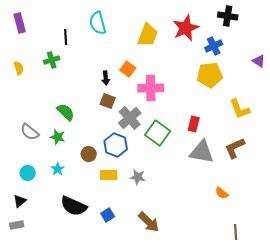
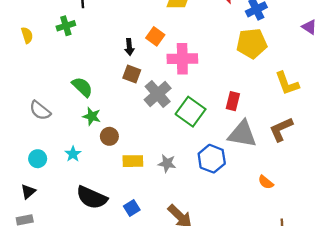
green star: (58, 137) -> (92, 116), moved
blue hexagon: (116, 145) -> (212, 159), moved

